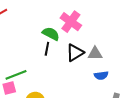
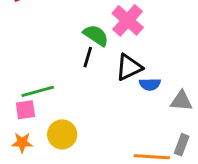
gray triangle: (95, 54) -> (181, 101), moved
blue semicircle: (101, 75) -> (150, 84), moved

